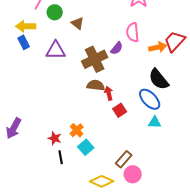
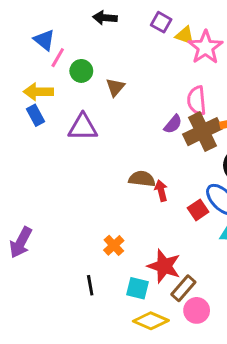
brown triangle: (78, 23) -> (115, 87), turned 32
brown cross: (95, 59) -> (203, 132), moved
red square: (120, 110) -> (198, 210), moved
red star: (55, 138) -> (164, 266), moved, size x1.6
cyan square: (86, 147) -> (137, 288), moved, turned -35

